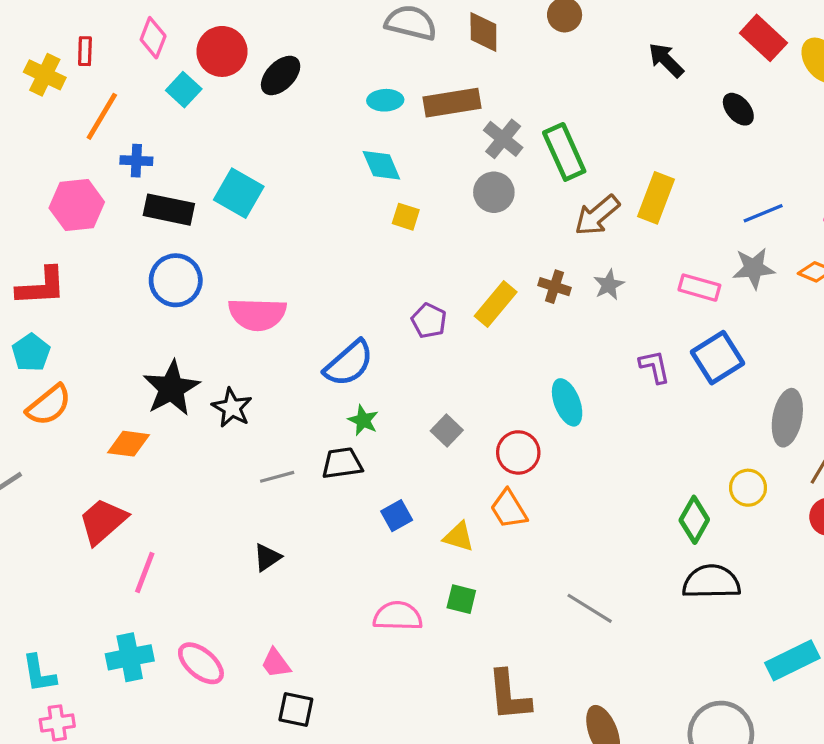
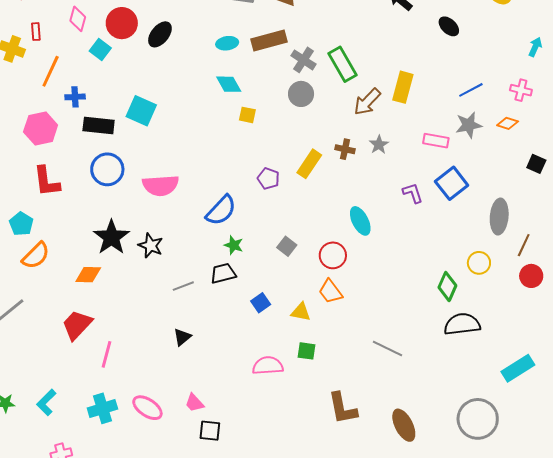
red L-shape: (41, 287) -> (47, 181), moved, turned 92
cyan L-shape: (39, 674) -> (46, 402), moved, turned 60

